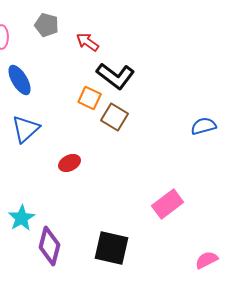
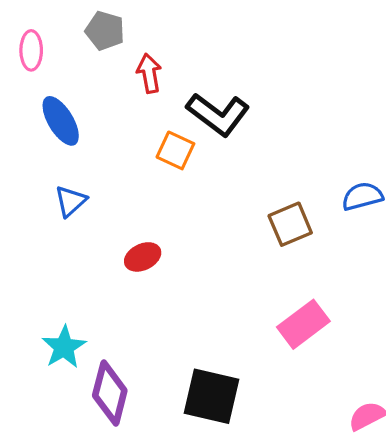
red arrow: (88, 42) -> (149, 73), moved, turned 45
brown square: (115, 117) -> (290, 224), moved, turned 36
blue triangle: (26, 129) -> (70, 201), size x0.7

